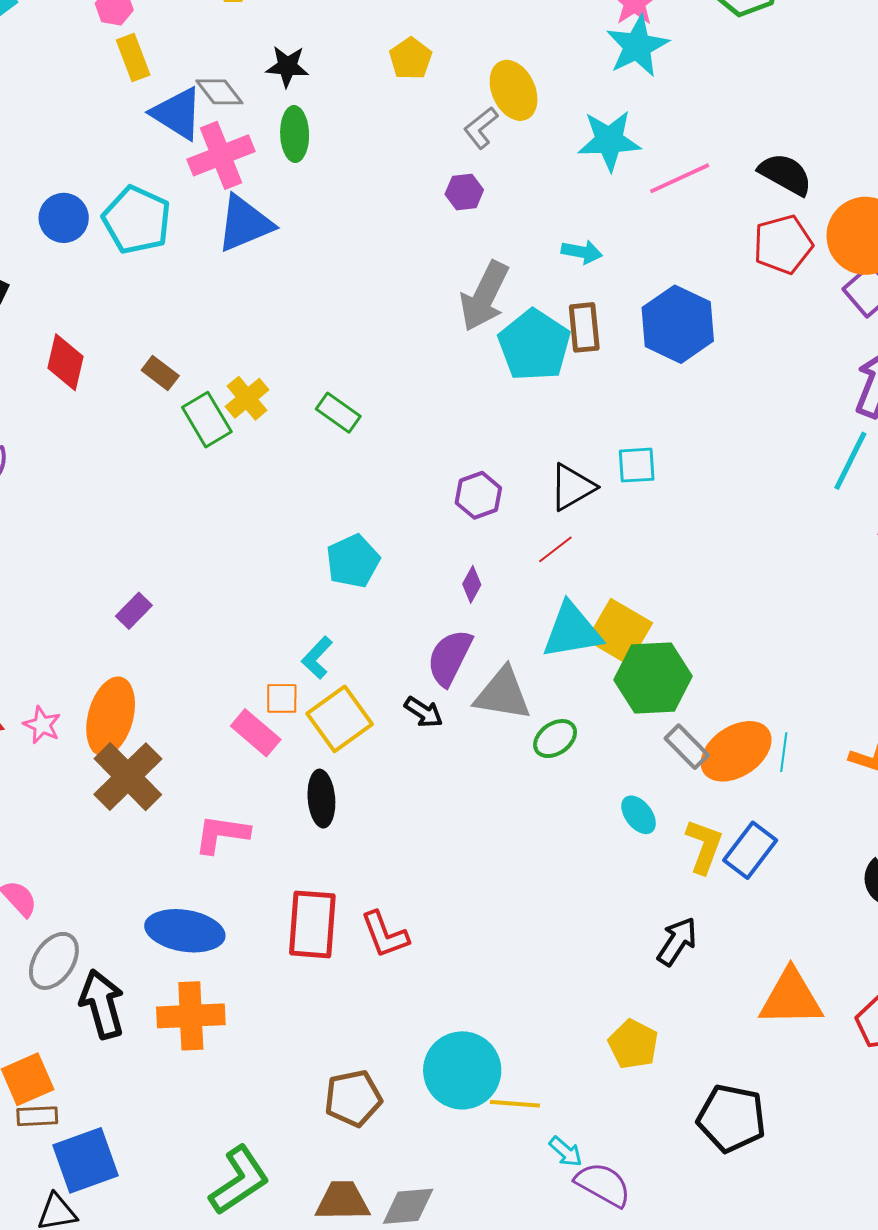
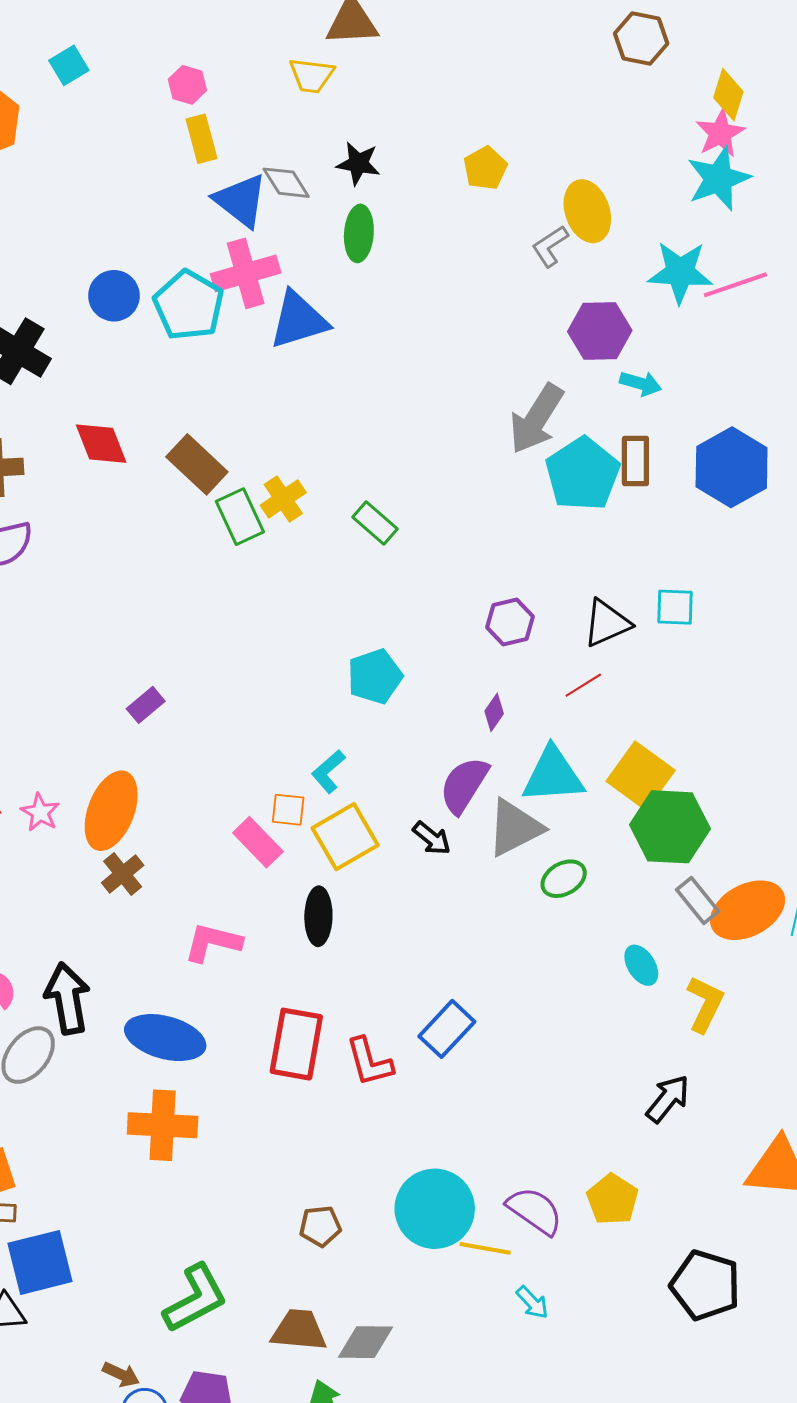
pink cross: (221, 155) -> (246, 273), moved
pink line: (680, 178) -> (735, 285), moved
purple hexagon: (464, 192) -> (600, 331), moved, size x1.6
red diamond: (66, 362) -> (101, 444), turned -40
brown rectangle: (160, 373) -> (197, 464), size x1.6
cyan triangle: (572, 631) -> (553, 775), moved
gray triangle: (503, 694) -> (515, 828), turned -42
brown cross: (128, 777) -> (123, 874), size x0.6
blue rectangle: (750, 850) -> (447, 1029), moved
black arrow: (102, 1004) -> (67, 998), moved
brown pentagon: (353, 1098) -> (320, 1226), size x0.7
purple semicircle: (603, 1184) -> (535, 1211), moved

